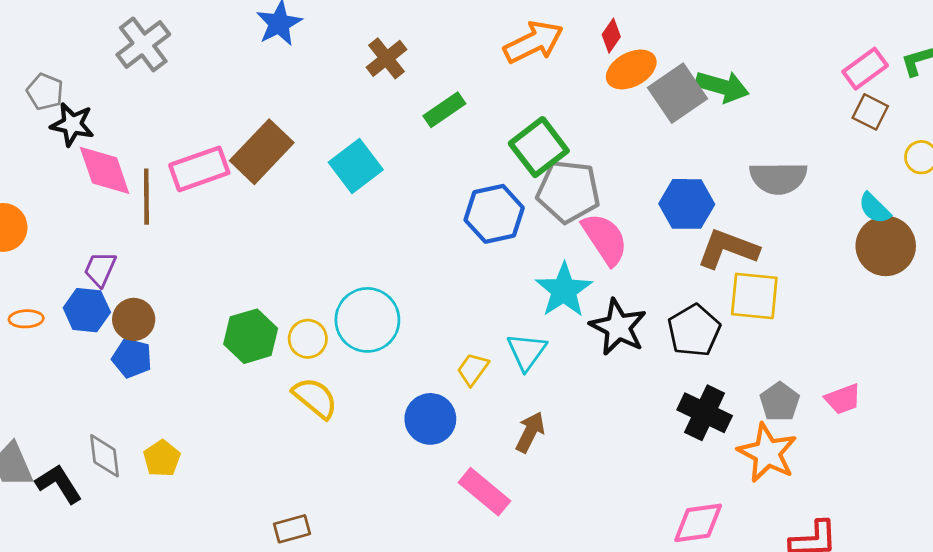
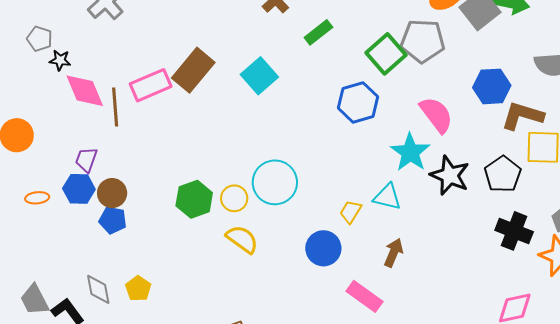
black star: (72, 124) -> (60, 60), size x0.7
gray pentagon: (568, 191) -> (423, 41), moved
cyan triangle: (527, 352) -> (387, 197), turned -48

